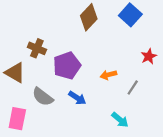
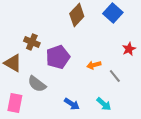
gray line: (133, 88) -> (115, 76), turned -72
blue arrow: (77, 98) -> (72, 104), moved

